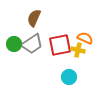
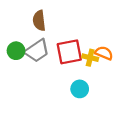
brown semicircle: (34, 18) -> (39, 21), turned -30
orange semicircle: (85, 38) -> (104, 53), moved

